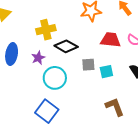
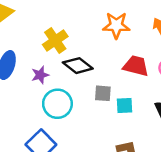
yellow cross: (46, 30) -> (55, 40), turned -30

